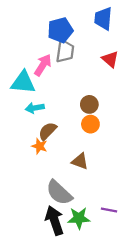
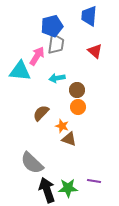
cyan arrow: (35, 108) -> (57, 78), moved
orange star: (39, 146) -> (62, 126), moved
gray semicircle: (59, 193) -> (32, 163), moved

